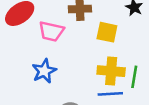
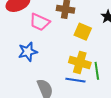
green line: (134, 77) -> (97, 71), turned -30

